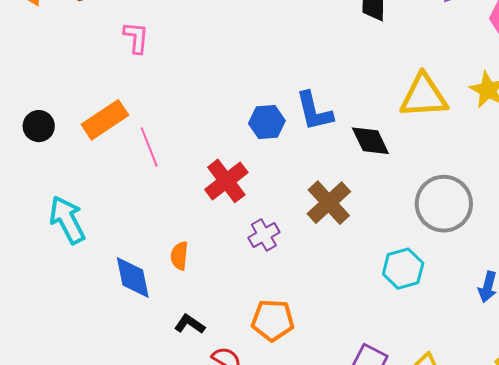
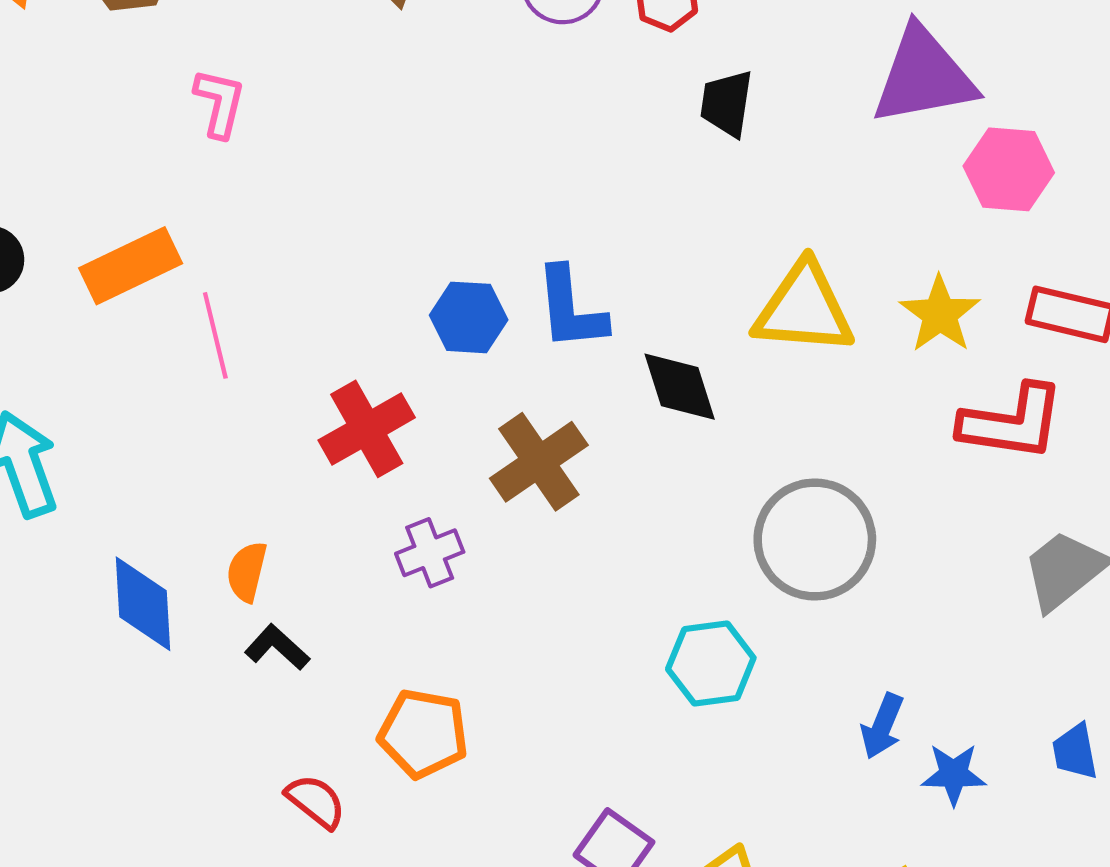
brown cross: (329, 203) -> (539, 462), moved
black L-shape: (190, 324) -> (277, 647), moved

